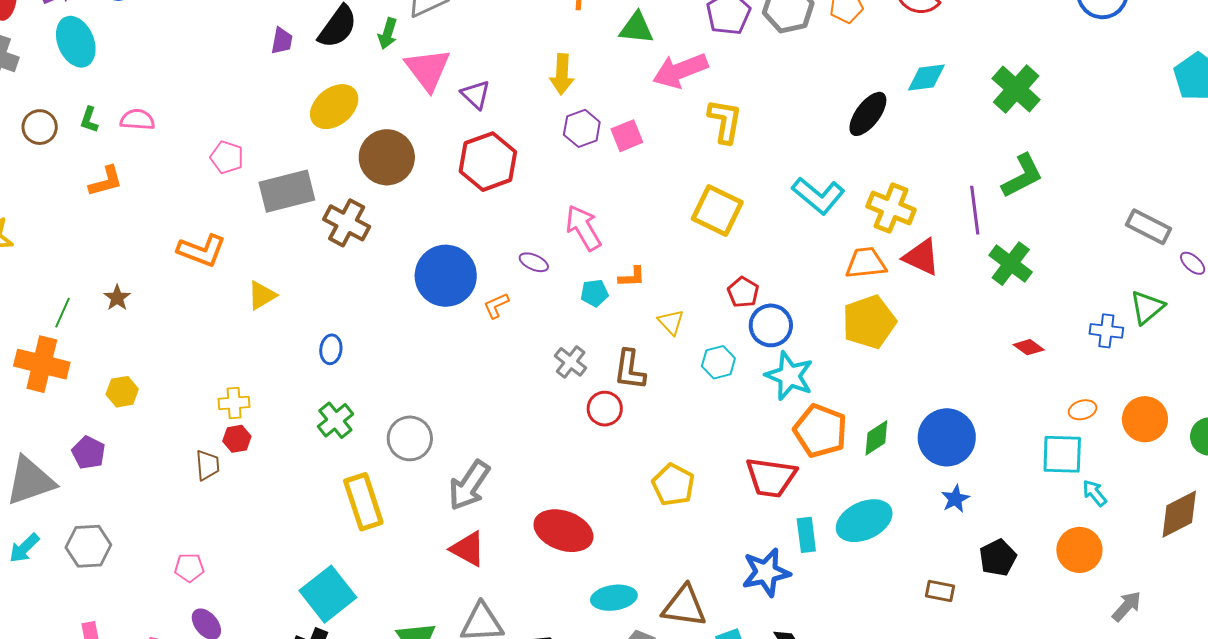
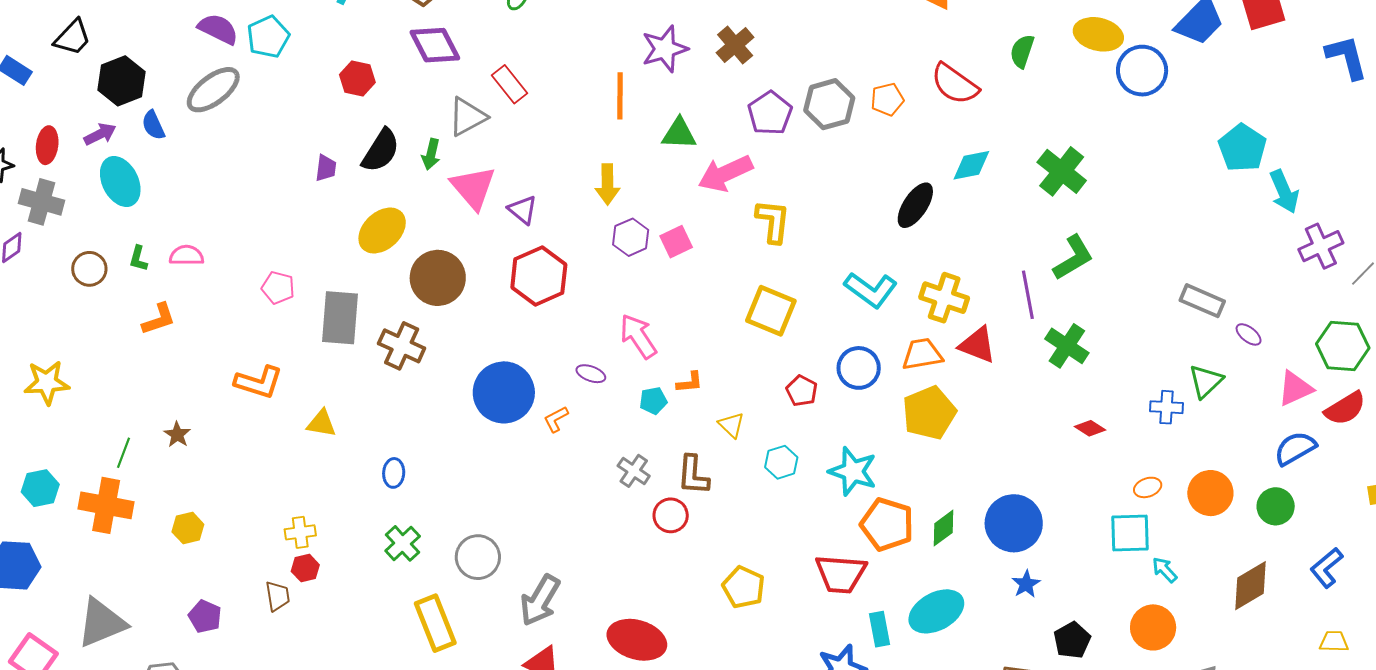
gray rectangle: (287, 191) -> (340, 318), turned -68
yellow triangle: (262, 295) -> (321, 423), turned 44
blue circle: (771, 325) -> (859, 368), moved
purple pentagon: (89, 453) -> (205, 616), moved

